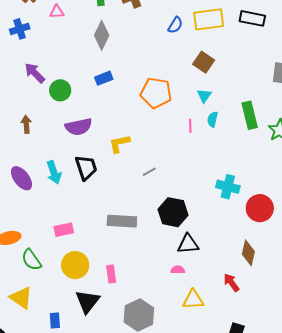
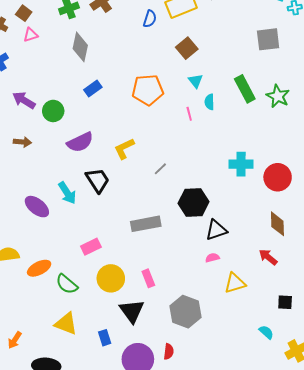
brown square: (204, 62) -> (187, 48), turned 30
brown arrow: (26, 124) -> (22, 142), moved, turned 114

